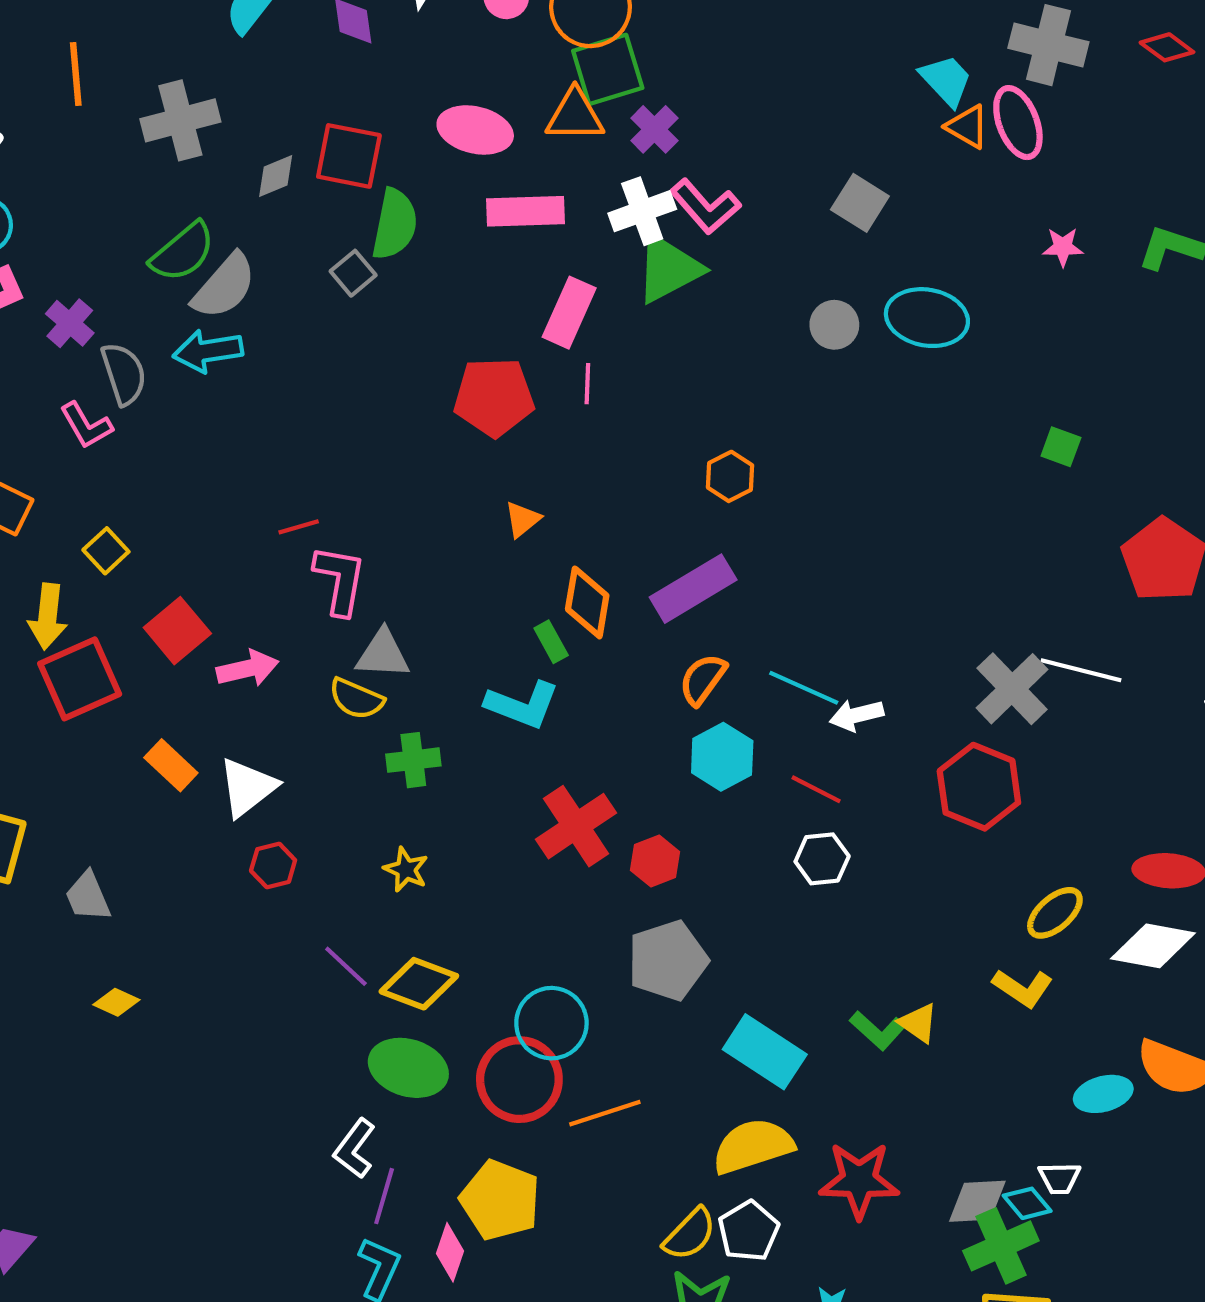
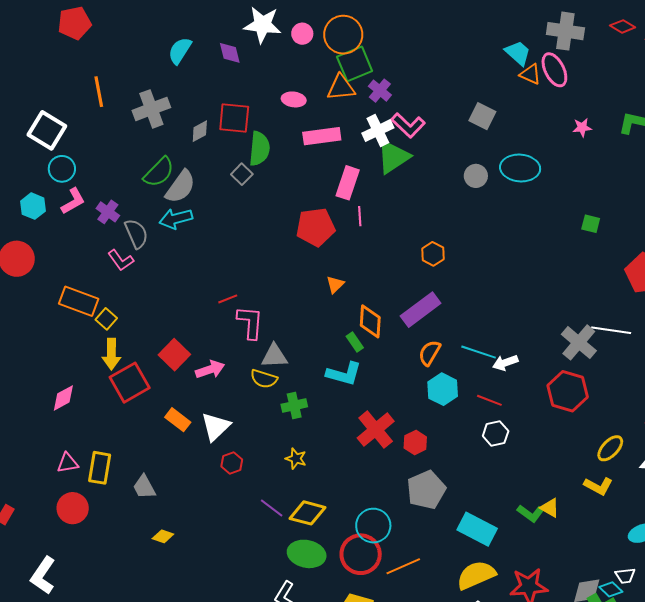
pink ellipse: (475, 130) -> (294, 99), size x0.7
yellow square: (106, 551) -> (106, 319), moved

